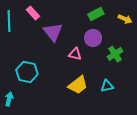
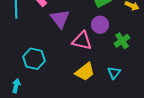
pink triangle: (75, 54) -> (82, 41), size x1.5
cyan triangle: (107, 86) -> (114, 73), turned -40

